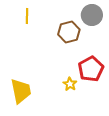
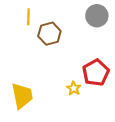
brown hexagon: (69, 32) -> (49, 34), moved

